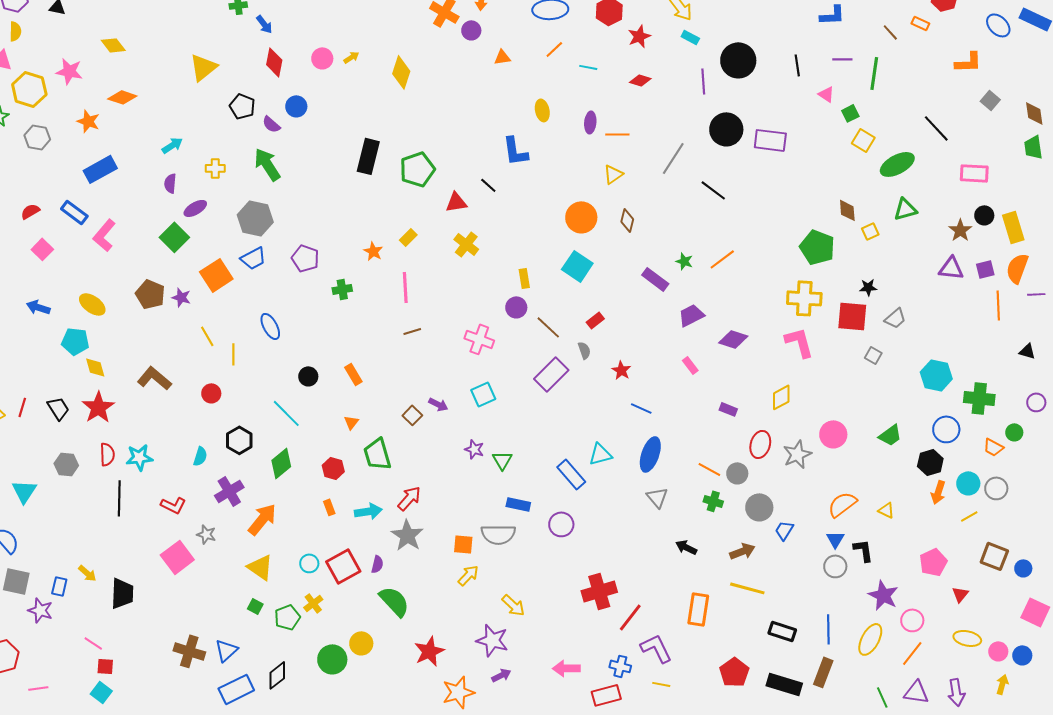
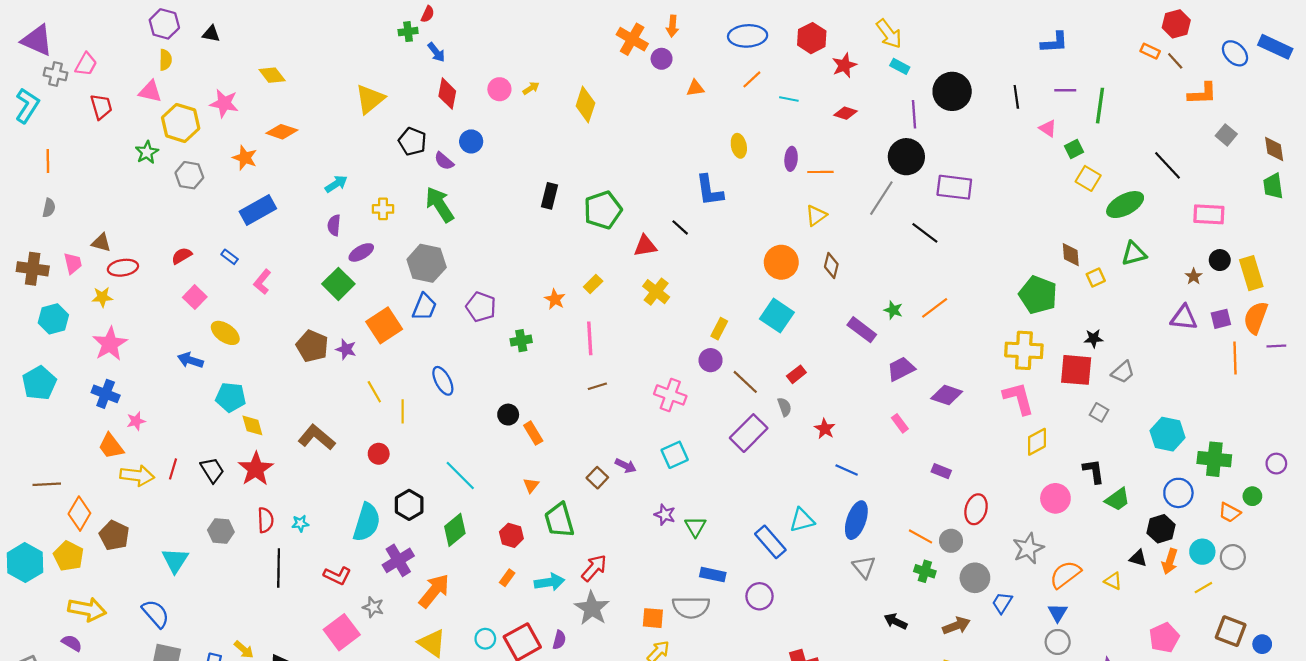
brown line: (890, 32) -> (1175, 61), moved
black circle: (726, 129) -> (906, 157), moved
purple rectangle: (770, 140) -> (954, 187), moved
black rectangle: (368, 156) -> (549, 196), size x0.7
blue rectangle: (74, 212) -> (230, 257), size x0.6
brown star: (960, 230) -> (1194, 276), size x0.7
pink L-shape: (104, 235) -> (262, 282), size x0.7
blue trapezoid: (253, 258) -> (424, 307), turned -40
yellow rectangle: (524, 278) -> (719, 329), turned 36
yellow ellipse: (92, 304) -> (225, 333), moved
black triangle: (1027, 351) -> (1138, 558), moved
black circle: (308, 376) -> (508, 415), moved
yellow diamond: (781, 397) -> (1037, 442), moved
gray star: (797, 454) -> (1028, 548), moved
cyan semicircle: (200, 456) -> (367, 522), size x1.8
cyan star: (139, 457) -> (300, 523), size x0.6
orange rectangle: (329, 507) -> (507, 578), turned 56
black L-shape: (863, 550) -> (1094, 471), moved

